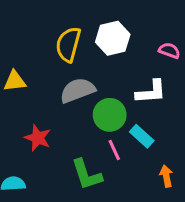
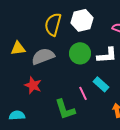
gray semicircle: (77, 90) -> (43, 56), moved
green circle: (110, 115) -> (80, 53), moved

